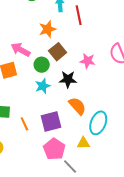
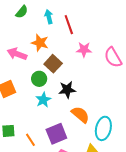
orange star: (47, 29) -> (40, 43), turned -30
pink arrow: (20, 50) -> (17, 54), moved
pink star: (88, 61) -> (84, 50), moved

